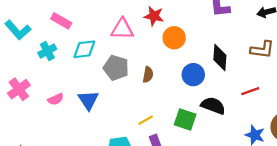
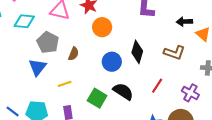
red line: (250, 91) -> (157, 86), turned -49
blue triangle: (88, 100) -> (37, 67), moved
yellow line: (146, 120) -> (65, 84), moved

